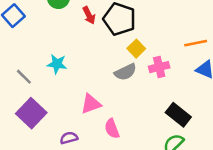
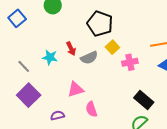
red arrow: (89, 15) -> (71, 49), moved
gray semicircle: (125, 72) -> (89, 58), moved

